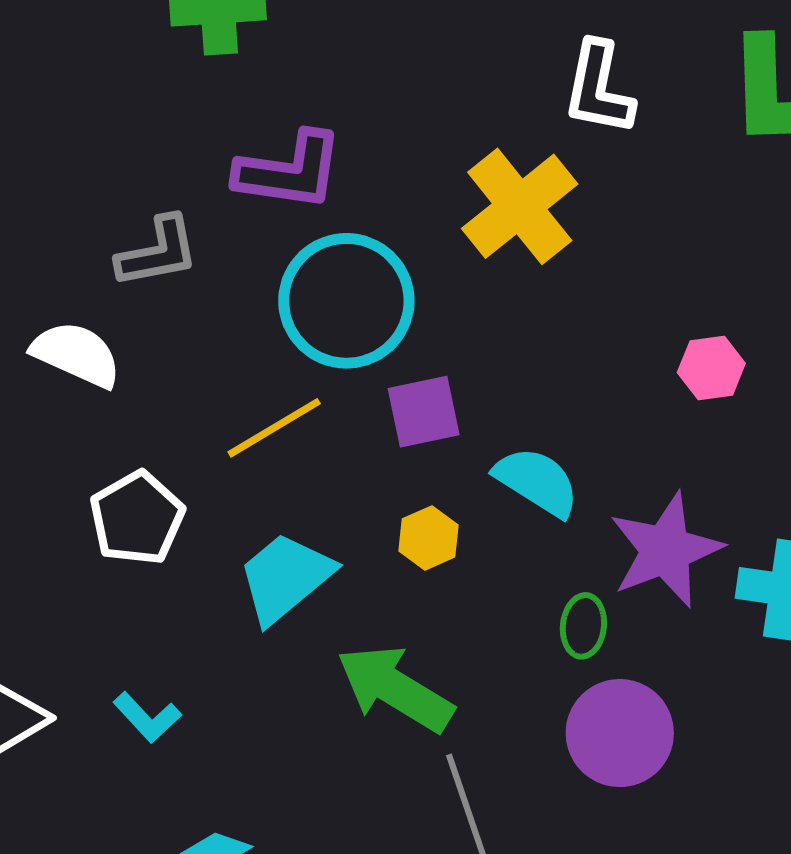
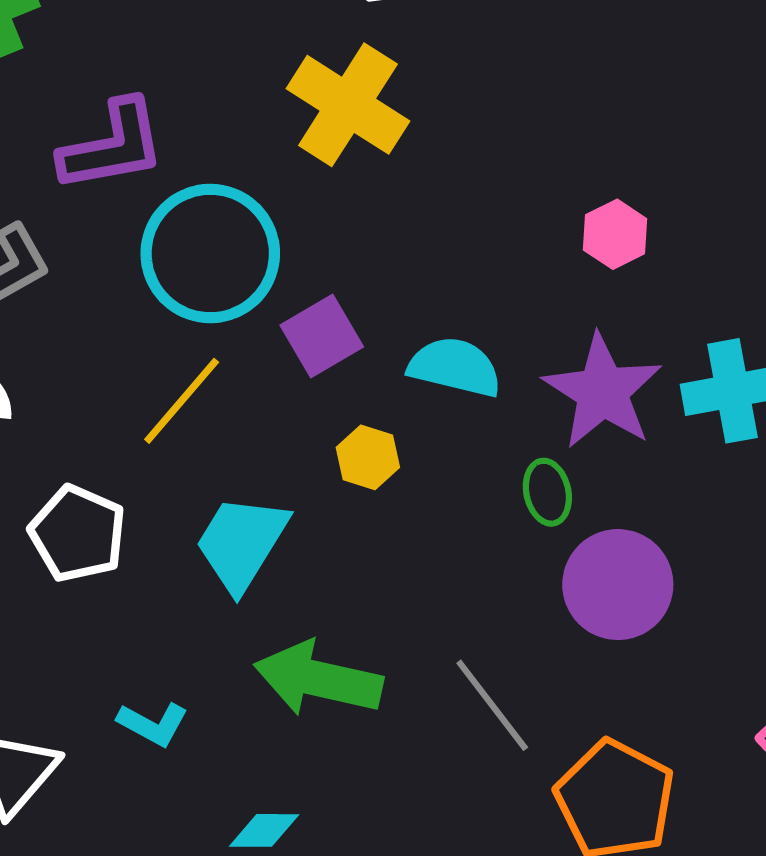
pink hexagon: (711, 368) -> (615, 234), moved
green arrow: (395, 689) -> (318, 679), moved

